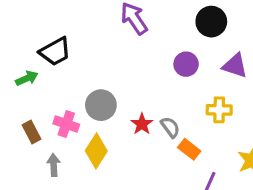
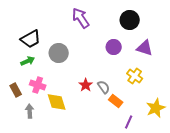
green arrow: (27, 78) -> (28, 61), moved
gray circle: (101, 105) -> (59, 53), moved
yellow cross: (219, 110) -> (135, 76), turned 35
yellow diamond: (96, 151) -> (57, 102), turned -50

